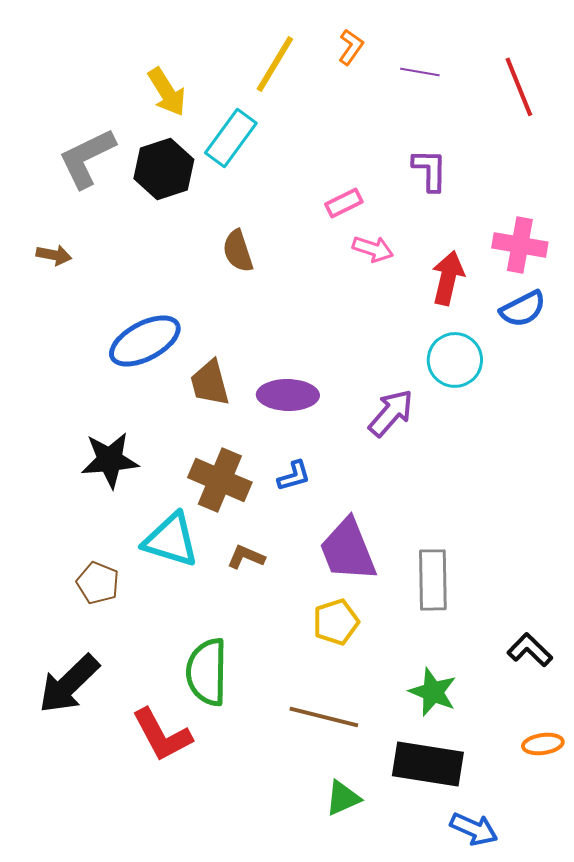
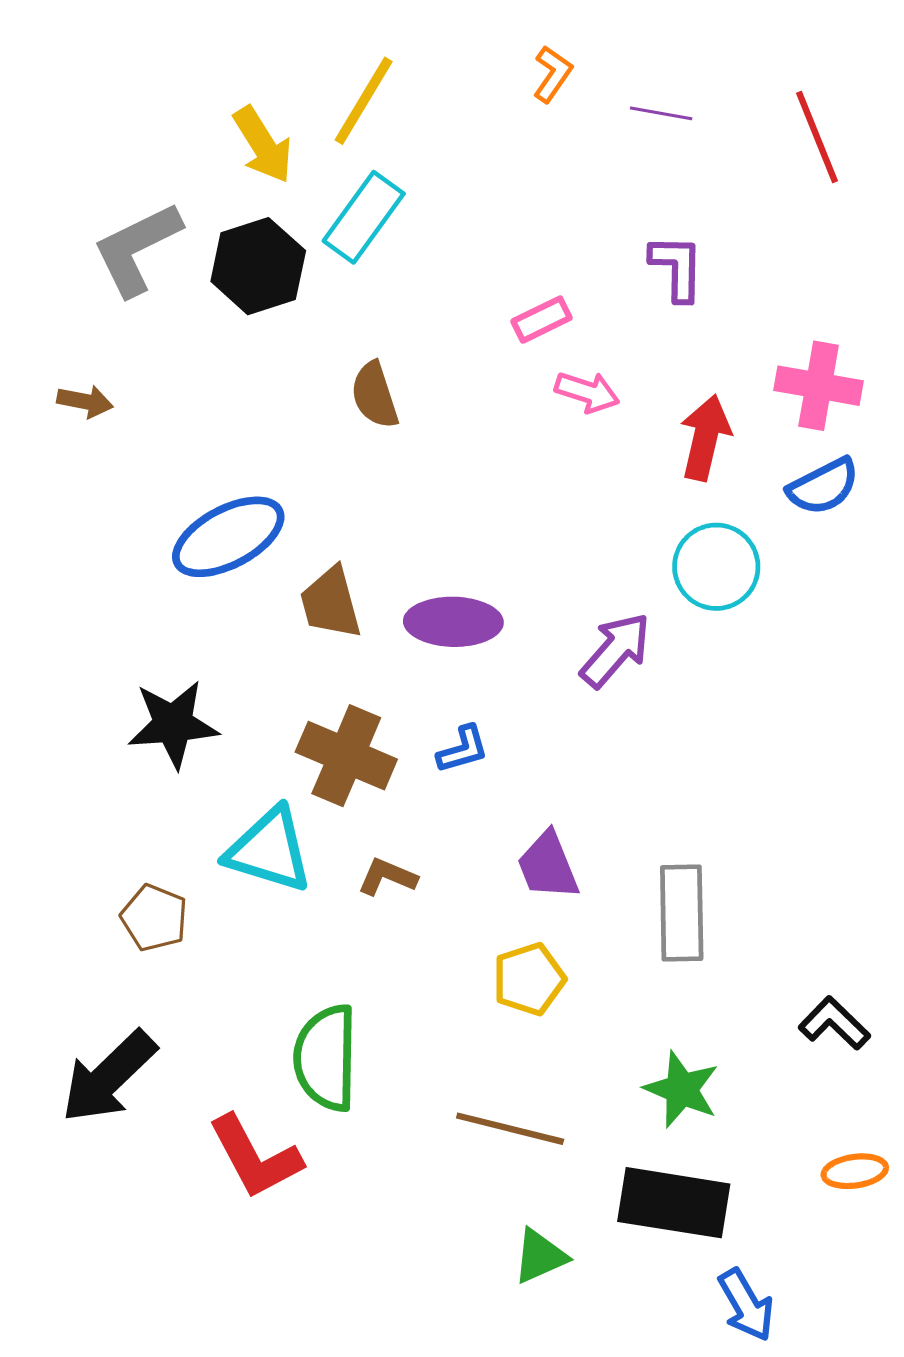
yellow line: (275, 64) -> (364, 101), moved
purple trapezoid: (348, 550) -> (548, 866), size x0.7
blue arrow: (474, 829) -> (746, 1305), turned 36

